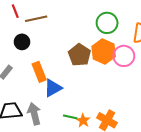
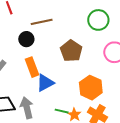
brown line: (36, 19) -> (42, 22), moved
black circle: (22, 42) -> (26, 39), moved
orange hexagon: (104, 52) -> (91, 88), moved

